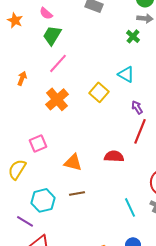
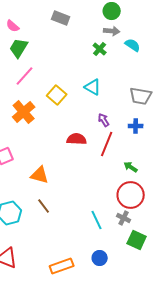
yellow square: (99, 92) -> (57, 95), moved
red semicircle: (114, 156) -> (77, 139), moved
brown line: (77, 193) -> (44, 206), turned 63

